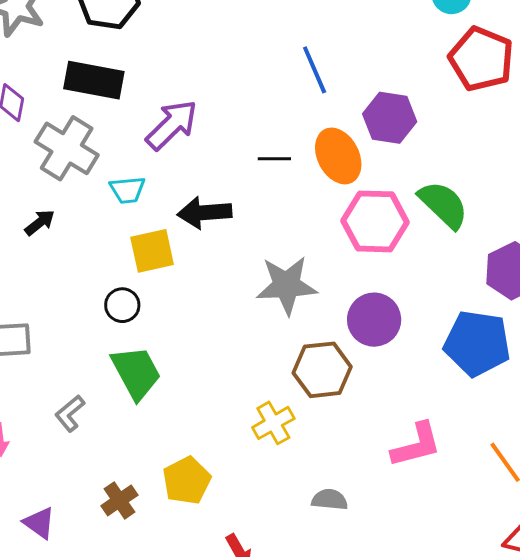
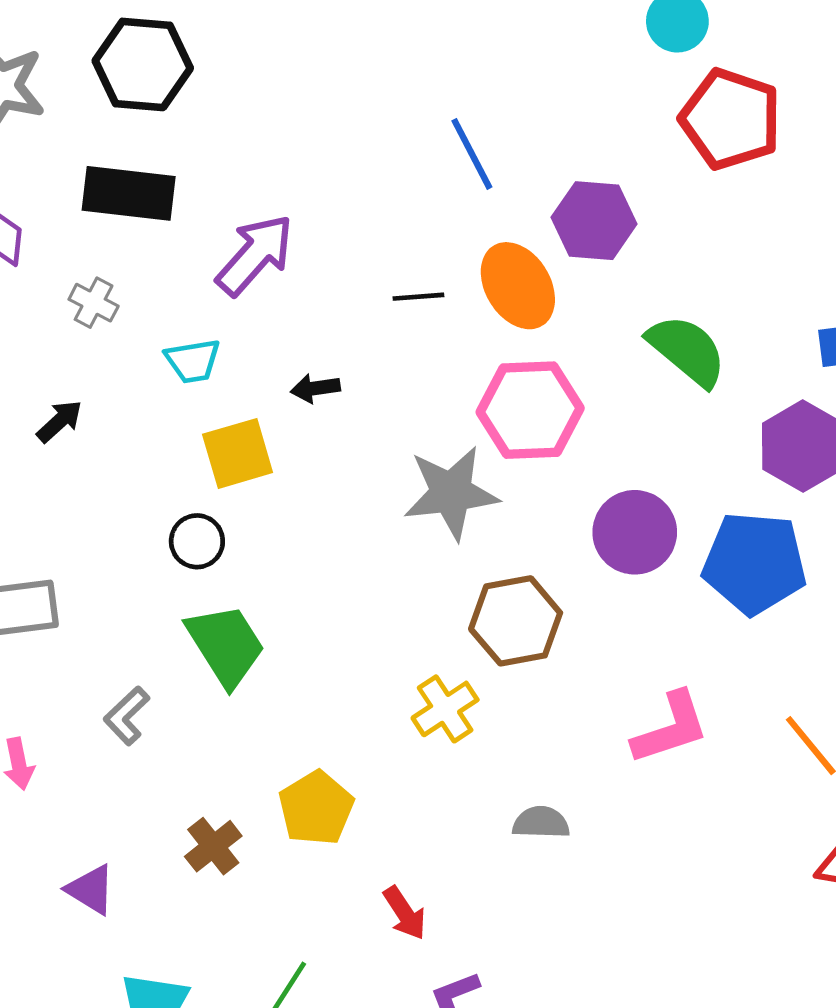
gray cross: (67, 148) -> (94, 303), size x0.5
black arrow: (204, 213) -> (315, 388), size x0.6
pink hexagon: (375, 221) -> (530, 410), moved
purple circle: (374, 320) -> (635, 532), moved

